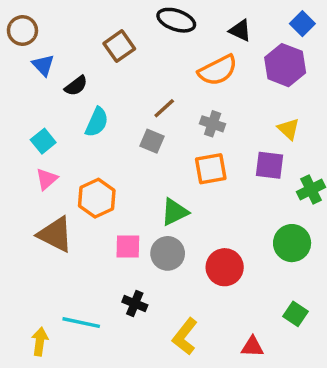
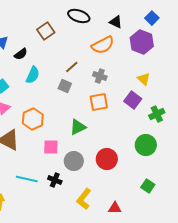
purple square: (270, 165) -> (133, 100), turned 30
gray circle: (168, 253) -> (74, 161), moved
cyan line: (81, 323) -> (27, 179), moved
red triangle: (252, 347) -> (115, 208), moved

